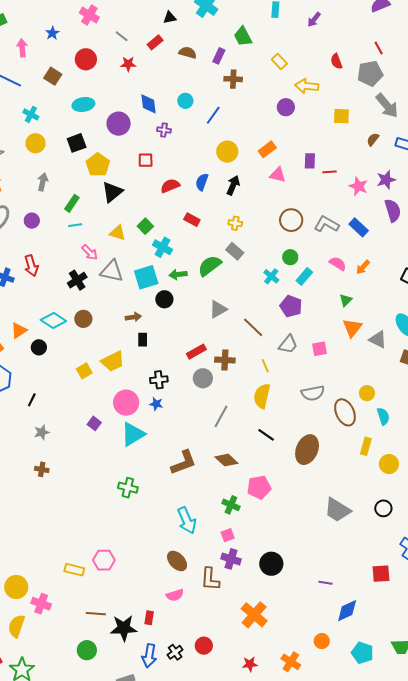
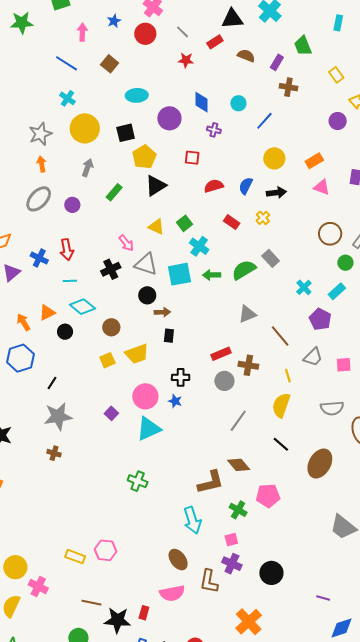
black triangle: (170, 18) -> (232, 19), size x1.6
red circle: (86, 59) -> (145, 34), moved
cyan cross: (31, 114) -> (67, 98), moved
yellow circle: (35, 143) -> (85, 128), size x1.5
black arrow: (233, 185) -> (276, 193), turned 54
yellow cross: (235, 223) -> (263, 218), moved, turned 32
cyan line: (75, 225) -> (70, 281), moved
green circle: (290, 257) -> (345, 263), moved
black circle: (164, 299) -> (147, 295), moved
brown circle: (83, 319) -> (111, 327), moved
gray star: (42, 432) -> (58, 416), size x1.8
brown L-shape: (184, 462) -> (211, 482), moved
pink semicircle: (175, 595) -> (172, 593), size x1.4

